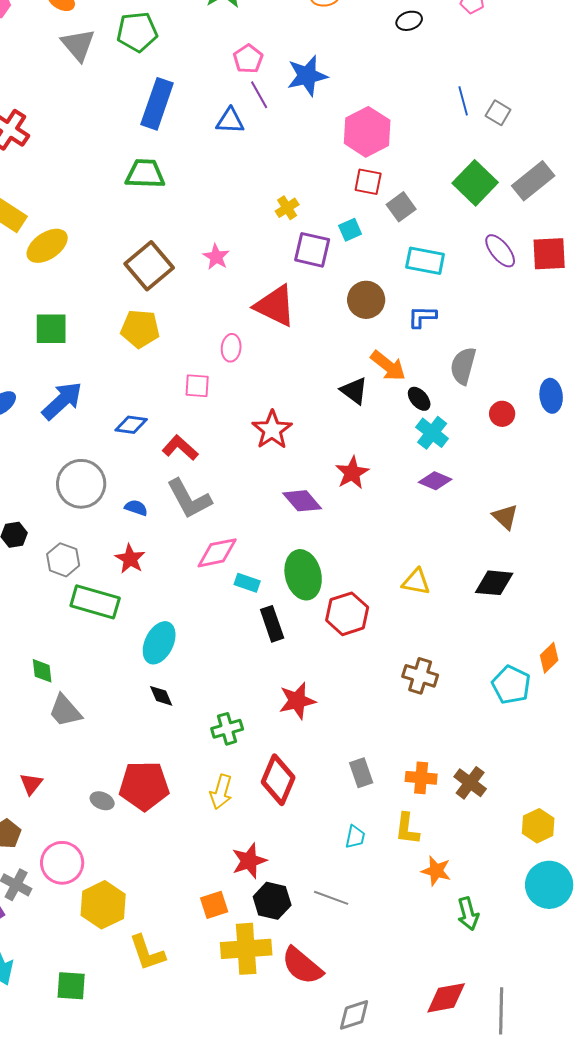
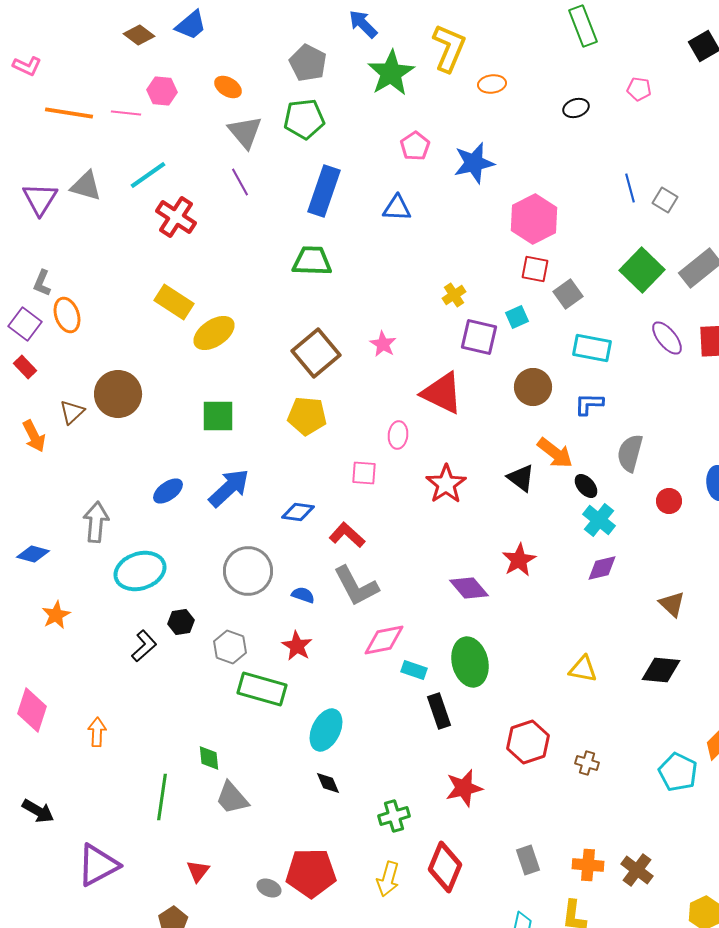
purple line: (259, 95) -> (240, 182), moved
red star: (272, 430) -> (446, 484), moved
purple diamond: (435, 481) -> (602, 568), turned -36
red hexagon: (347, 614) -> (528, 742), moved
brown cross: (420, 676) -> (587, 763), size x0.7

